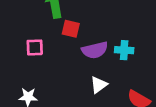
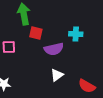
cyan cross: (124, 50) -> (76, 34), moved

